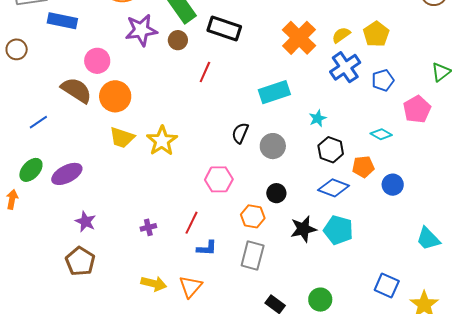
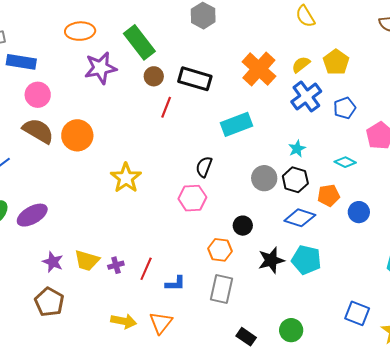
black rectangle: (224, 29) -> (195, 79), moved
brown circle: (178, 40) -> (154, 76), moved
pink circle: (97, 61) -> (38, 95), moved
cyan star: (318, 118) -> (297, 149), moved
yellow trapezoid: (122, 138) -> (87, 261), moved
gray circle: (273, 146) -> (264, 178), moved
pink hexagon: (219, 179) -> (192, 198), moved
red line: (191, 223) -> (146, 269), moved

